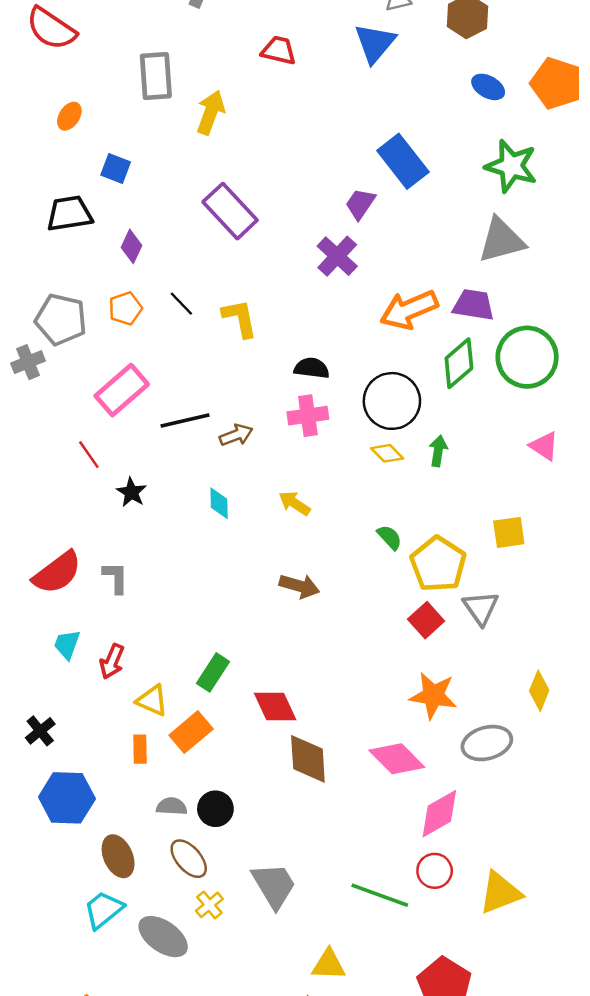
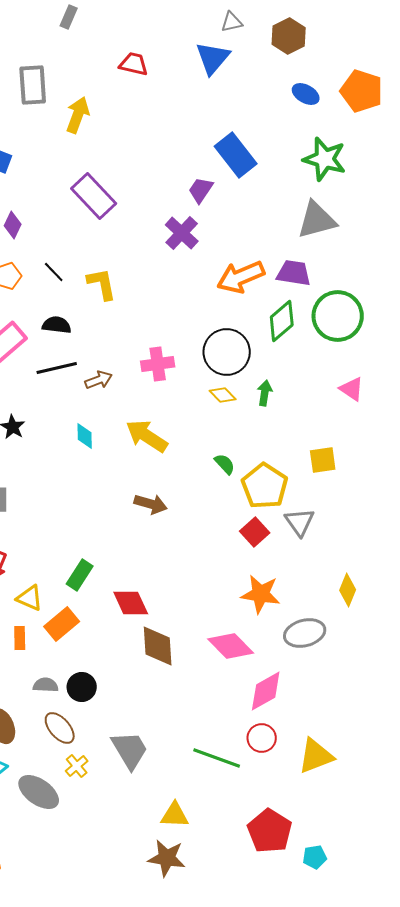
black semicircle: (312, 368) -> (57, 325), moved
yellow arrow: (295, 503) -> (147, 436), size x1.6

